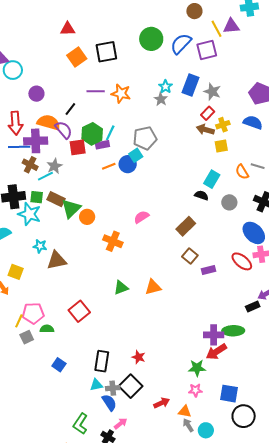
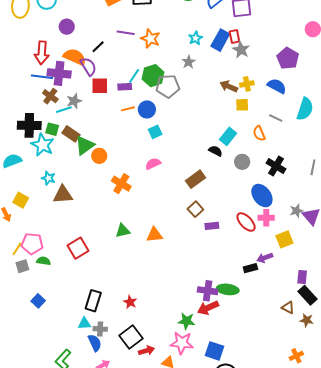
gray star: (161, 99) -> (189, 62), moved
red rectangle: (208, 113) -> (234, 36), moved, turned -64
green hexagon: (92, 134) -> (153, 76), moved
cyan square: (136, 155) -> (155, 132), moved
gray line: (258, 166) -> (276, 118), moved
blue square: (59, 365) -> (38, 301), moved
black square: (131, 386) -> (131, 337), moved
pink star: (195, 390) -> (182, 343), size x1.6

